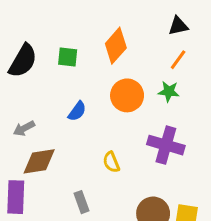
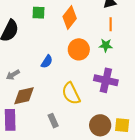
green square: (68, 57) -> (39, 13), moved
orange line: (178, 60) -> (111, 24), turned -32
yellow semicircle: (111, 162) -> (71, 93), size x1.6

